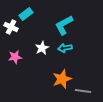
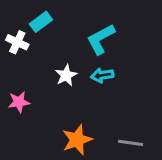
pink star: (15, 57) -> (19, 102), moved
orange star: (62, 79) -> (77, 140), moved

